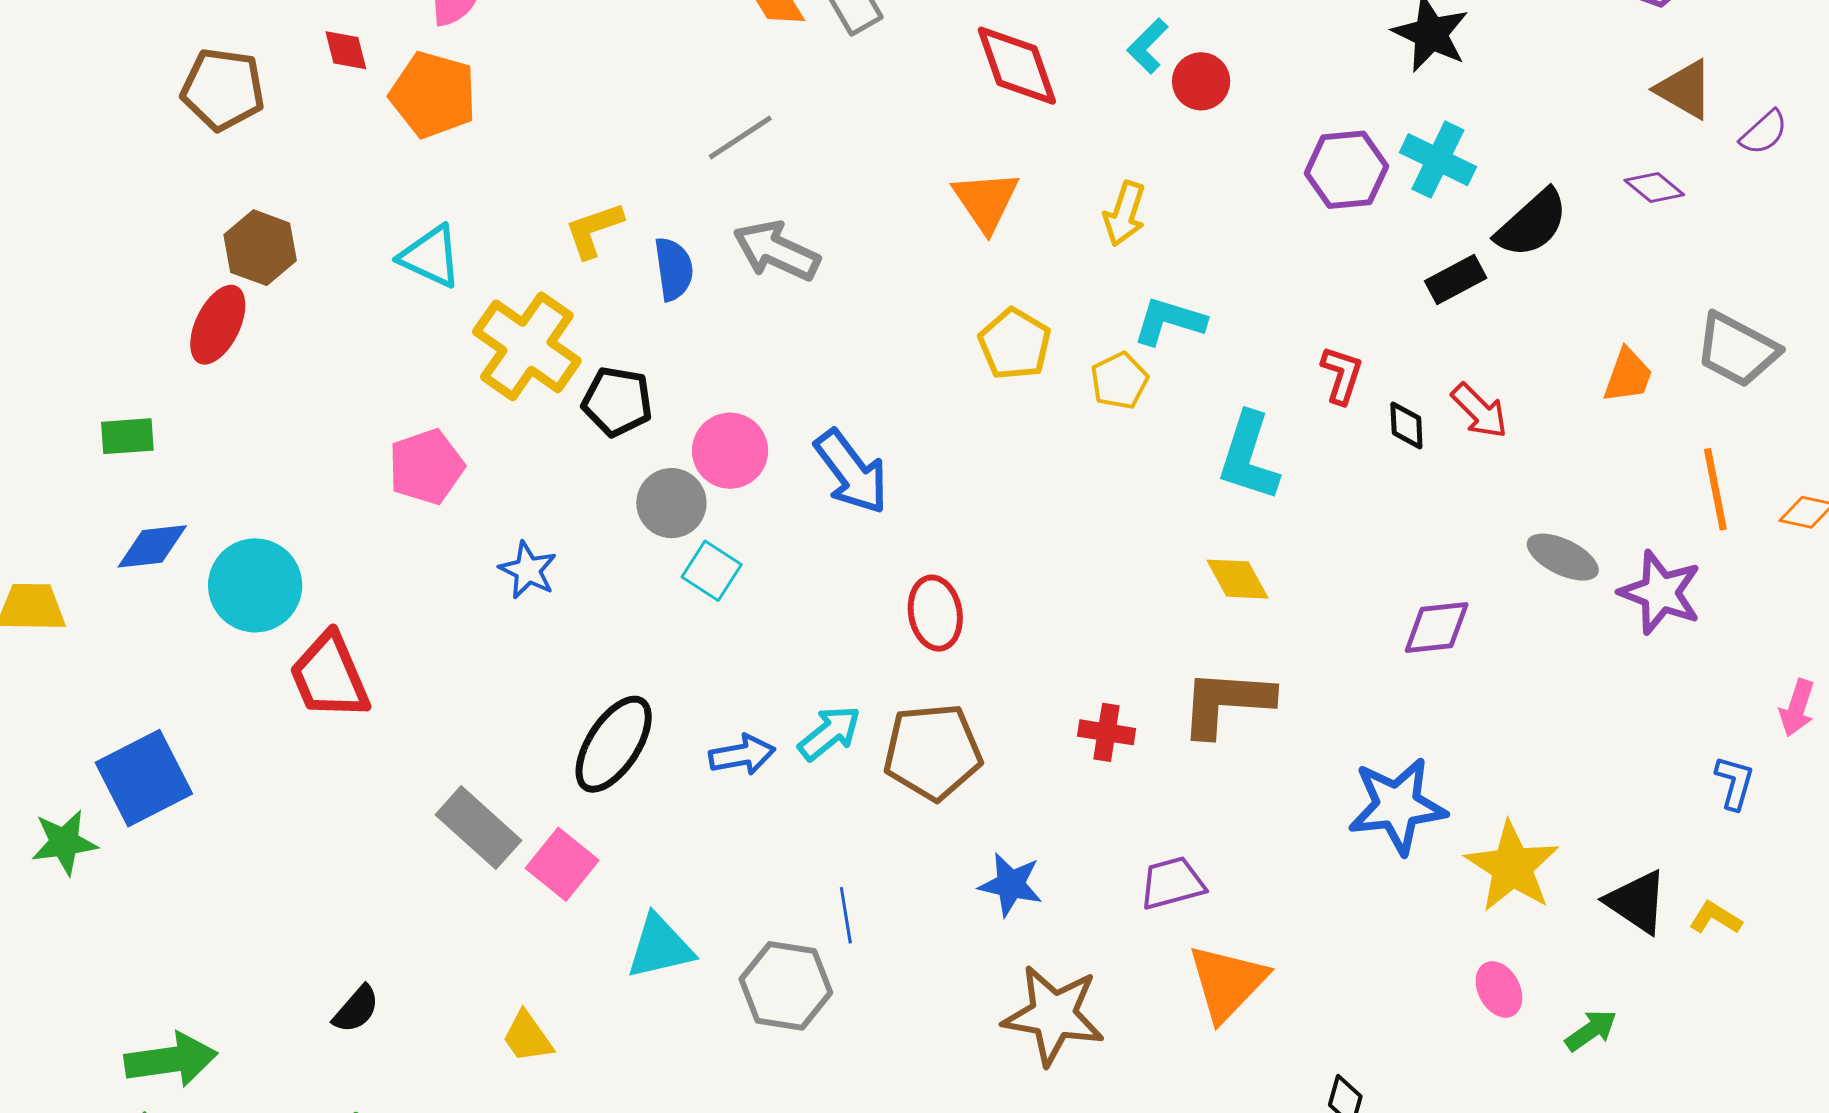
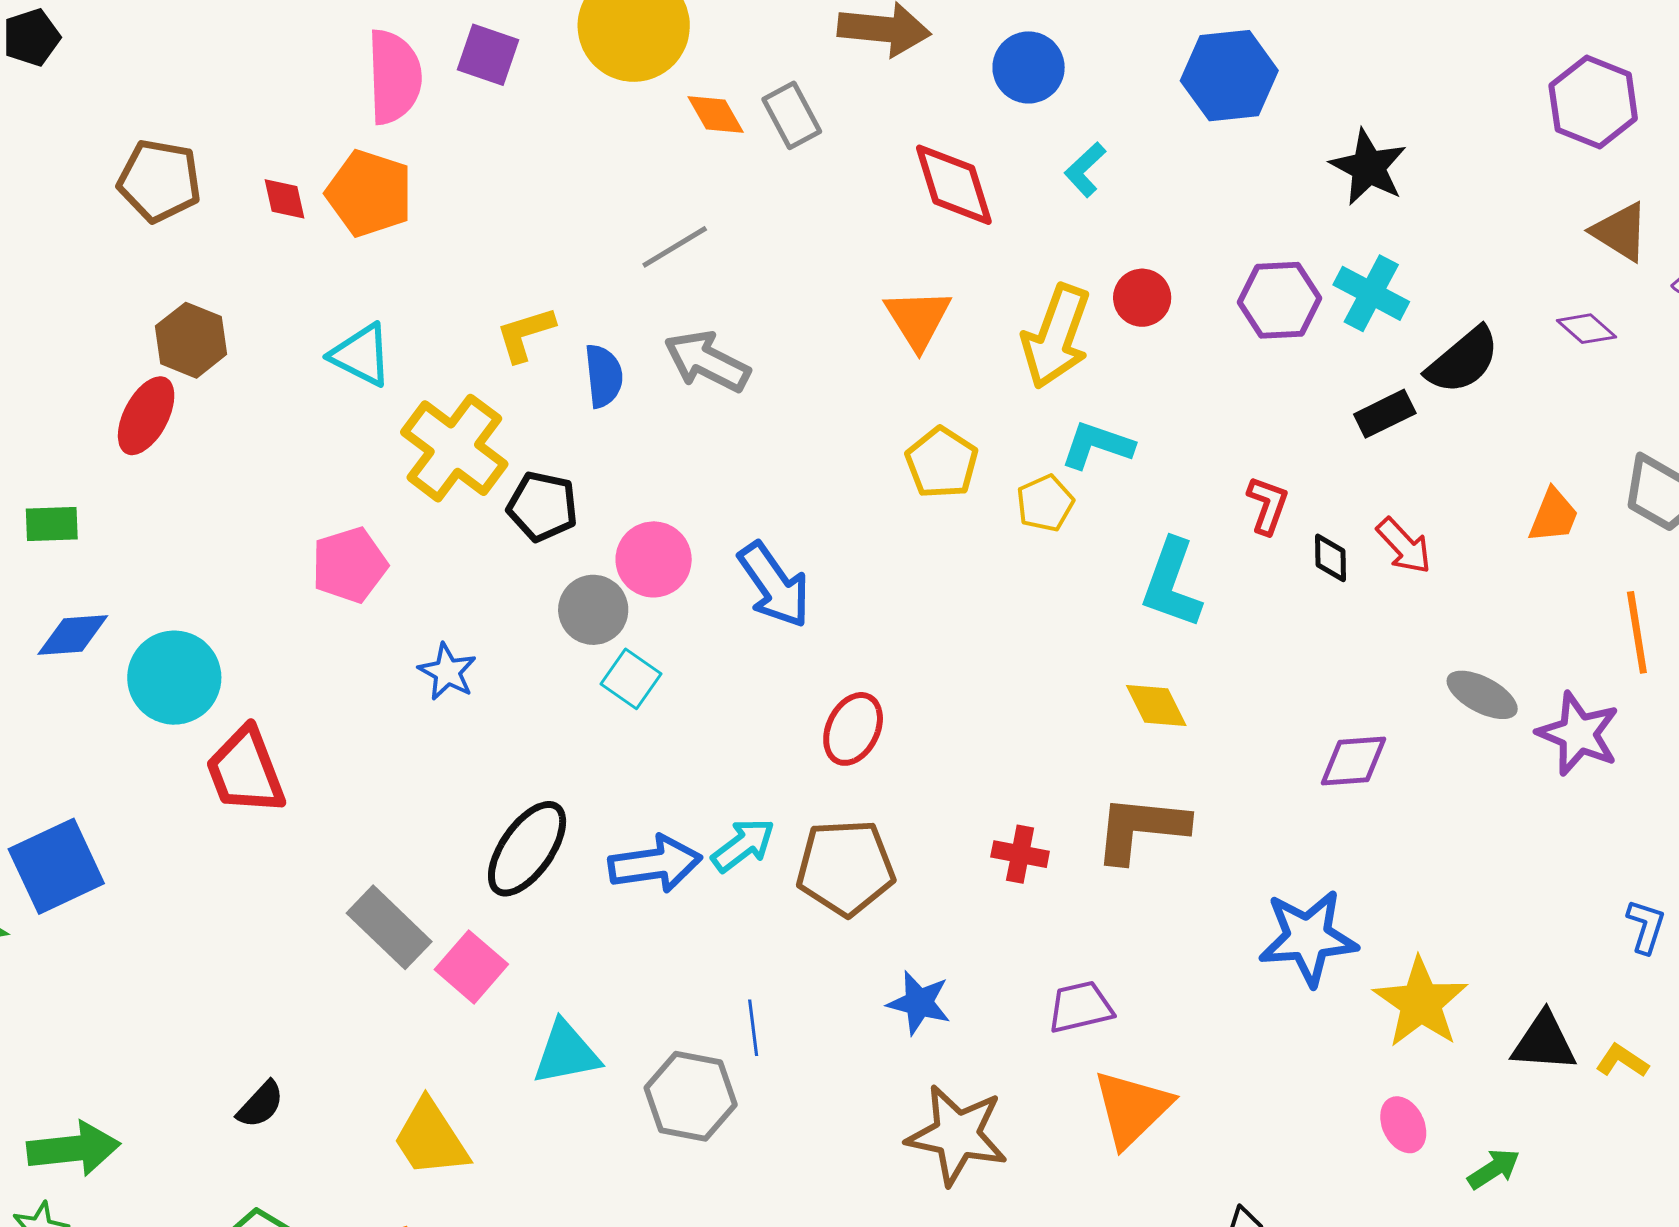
red diamond: (346, 50) -> (285, 199), moved
red circle: (1201, 81) -> (1142, 298), moved
yellow arrow: (1125, 214) -> (1056, 336), size x1.6
red ellipse: (935, 613) -> (853, 729), turned 34
blue arrow: (742, 755) -> (655, 864), size x1.4
black triangle: (1637, 902) -> (1544, 1042), turned -32
yellow trapezoid: (527, 1037) -> (431, 1138), size x1.5

